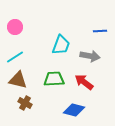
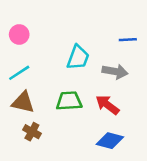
blue diamond: (74, 110) -> (110, 141), moved

